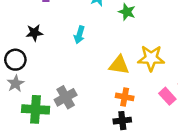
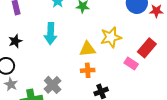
cyan arrow: (79, 35) -> (51, 34), size x1.5
orange cross: (125, 97) -> (88, 70), moved

